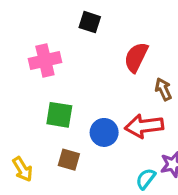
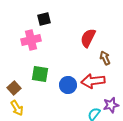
black square: (90, 22) -> (44, 19), moved, turned -32
brown square: (69, 160) -> (14, 88), moved, turned 32

